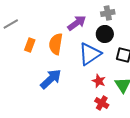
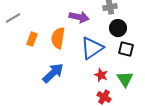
purple arrow: (77, 23) -> (79, 17), turned 48
black circle: (105, 34) -> (118, 28), moved

